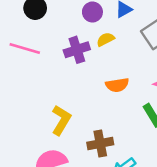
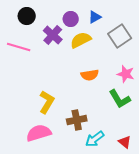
yellow semicircle: (105, 39) -> (81, 40), size x1.5
purple cross: (77, 50) -> (53, 35), moved, turned -30

